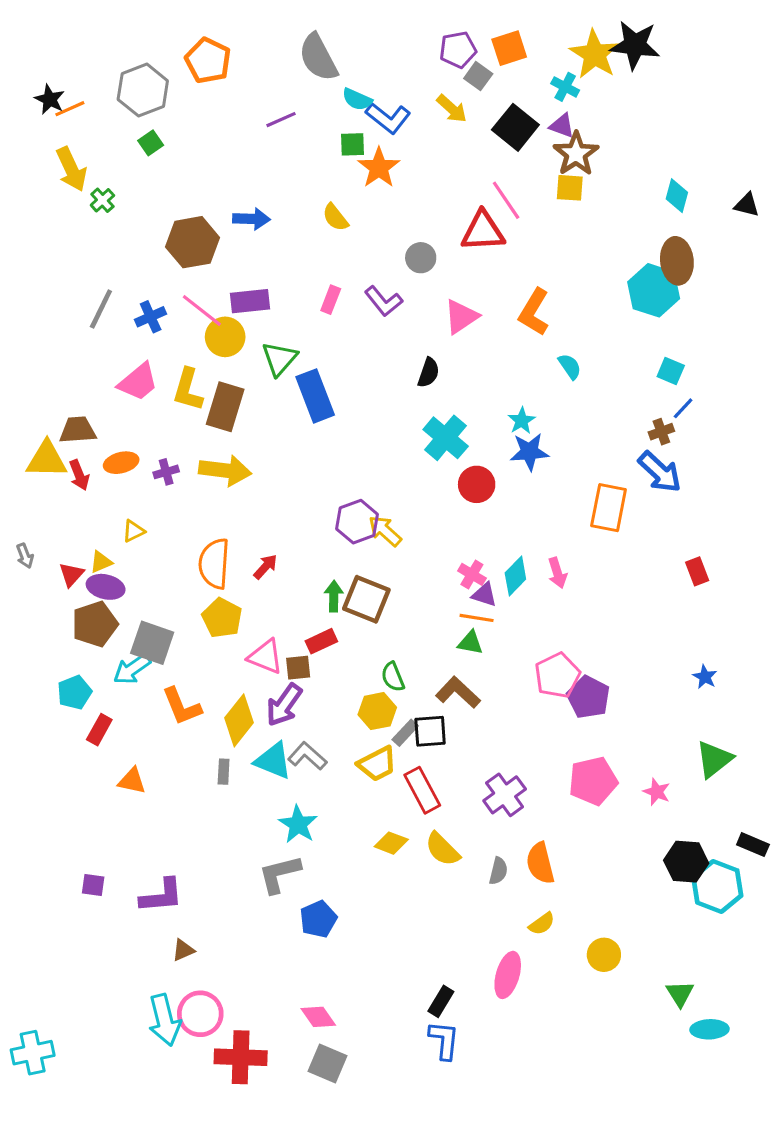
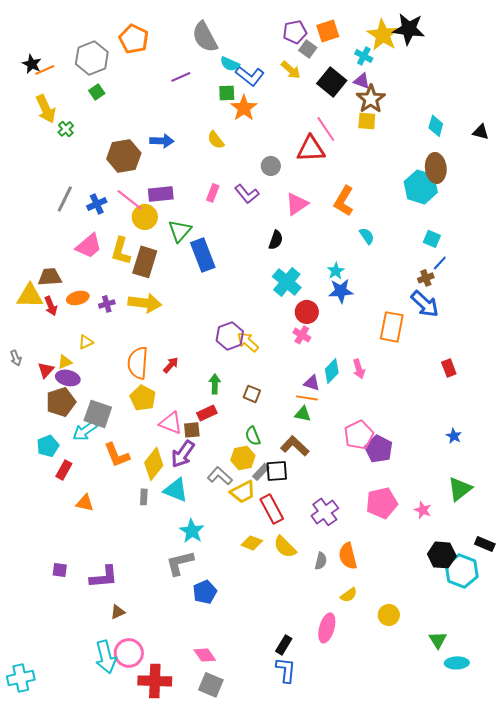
pink cross: (472, 574) -> (302, 335), moved
brown square: (366, 599) -> (252, 394), moved, size x0.6
gray L-shape: (307, 756) -> (220, 476), moved

